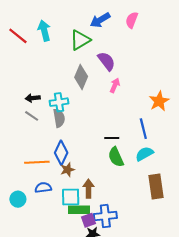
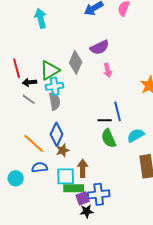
red line: (18, 36) -> (17, 68), moved, turned 36
green triangle: (80, 40) -> (50, 70), moved
purple semicircle: (106, 61) -> (100, 47), turned 102
pink arrow: (115, 85) -> (108, 70), turned 144
blue line: (143, 129) -> (118, 111), moved
orange line: (37, 162) -> (34, 143), turned 45

